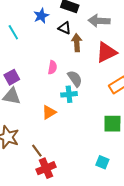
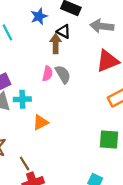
brown arrow: (77, 43) -> (56, 44), moved
gray semicircle: (75, 79) -> (63, 74), moved
cyan cross: (69, 94) -> (22, 99), moved

